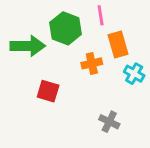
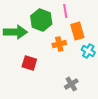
gray cross: (109, 122) -> (71, 84), turned 32

